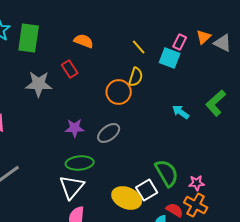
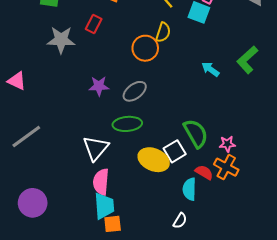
red rectangle: (70, 69) -> (94, 24), turned 60
green ellipse: (80, 163) -> (127, 124), moved

